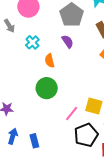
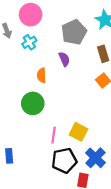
cyan cross: (32, 42) -> (29, 42), moved
pink line: (72, 113) -> (54, 135), turned -42

